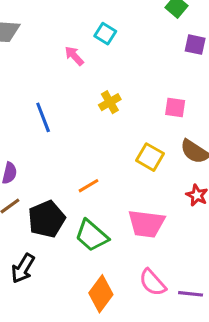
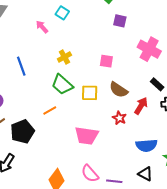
yellow square: (150, 157) -> (90, 93), turned -30
green trapezoid: (92, 236) -> (62, 85), moved

